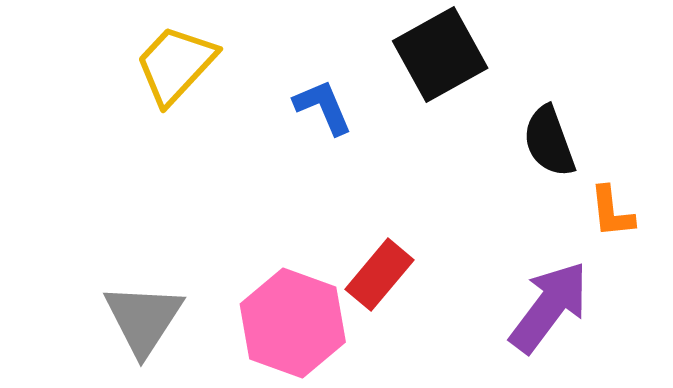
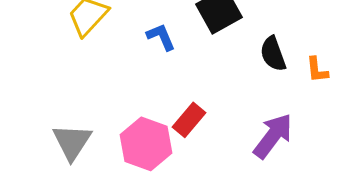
orange L-shape: (612, 212) -> (317, 70), moved

